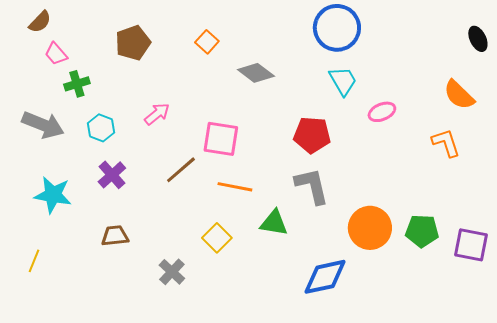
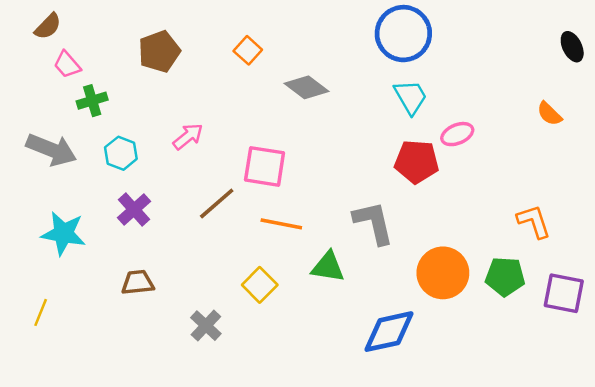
orange semicircle: (459, 95) -> (549, 114), size x0.7
red pentagon: (312, 135) -> (417, 162), moved
orange L-shape: (446, 143) -> (534, 221), moved

